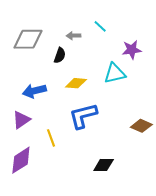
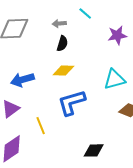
black semicircle: (60, 55) -> (62, 44), moved
cyan triangle: (115, 73) -> (114, 79), moved

